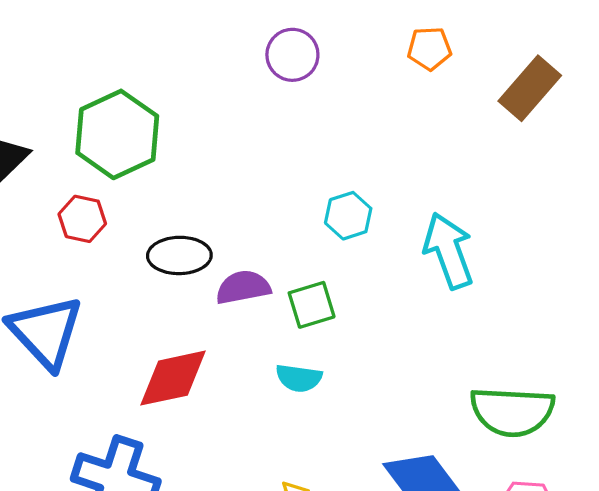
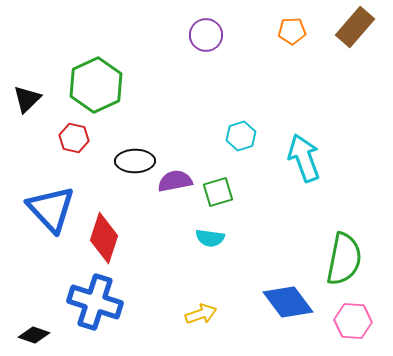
brown rectangle: (530, 88) -> (355, 27), moved
red diamond: (173, 378) -> (104, 238), moved, turned -60
green semicircle: (512, 412) -> (344, 259), turned -82

